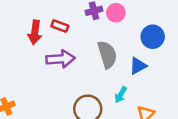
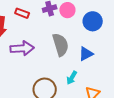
red rectangle: (60, 26) -> (22, 13), moved
blue circle: (153, 37) -> (93, 21), moved

